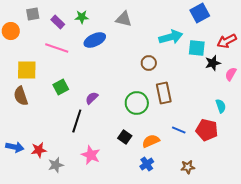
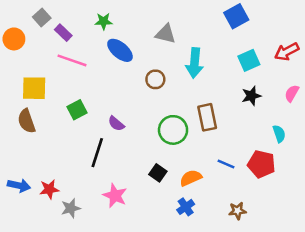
blue square: (200, 13) -> (236, 16), moved
gray square: (33, 14) -> (42, 17), turned -32
gray triangle: (124, 19) -> (165, 34), moved
purple rectangle: (58, 22) -> (63, 33), moved
cyan arrow: (171, 37) -> (195, 63), moved, turned 110
blue ellipse: (95, 40) -> (120, 50), turned 65
cyan square: (197, 48) -> (249, 60), turned -30
brown circle: (149, 63) -> (155, 79), moved
black star: (213, 63) -> (251, 96), moved
purple semicircle: (92, 98) -> (116, 124), turned -96

